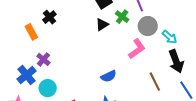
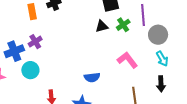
gray circle: (148, 26) -> (158, 35), moved
pink L-shape: (137, 49) -> (127, 60), turned -110
black arrow: (176, 61) -> (161, 84), size x0.7

